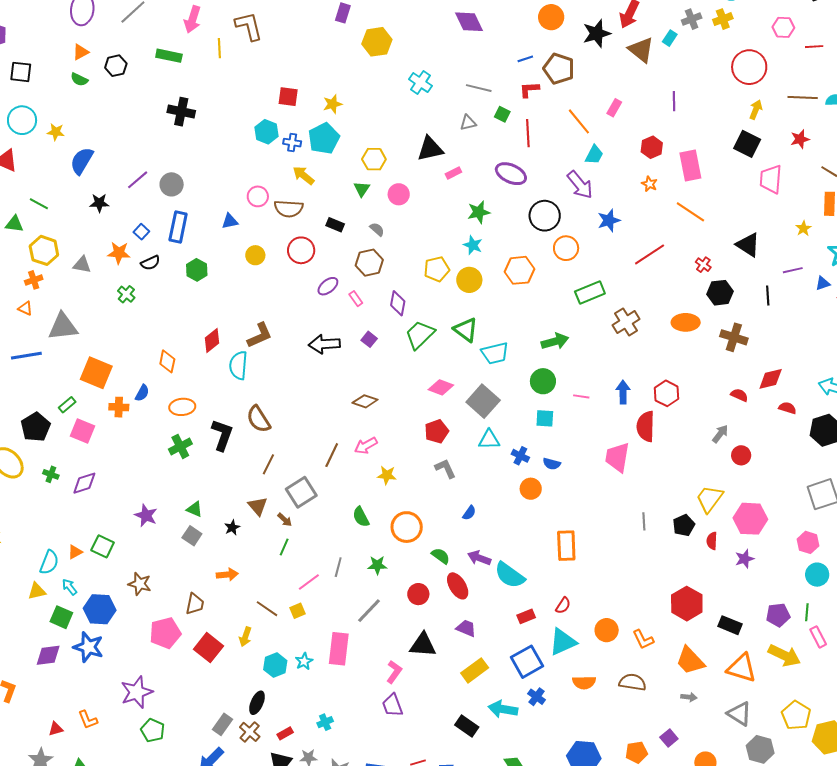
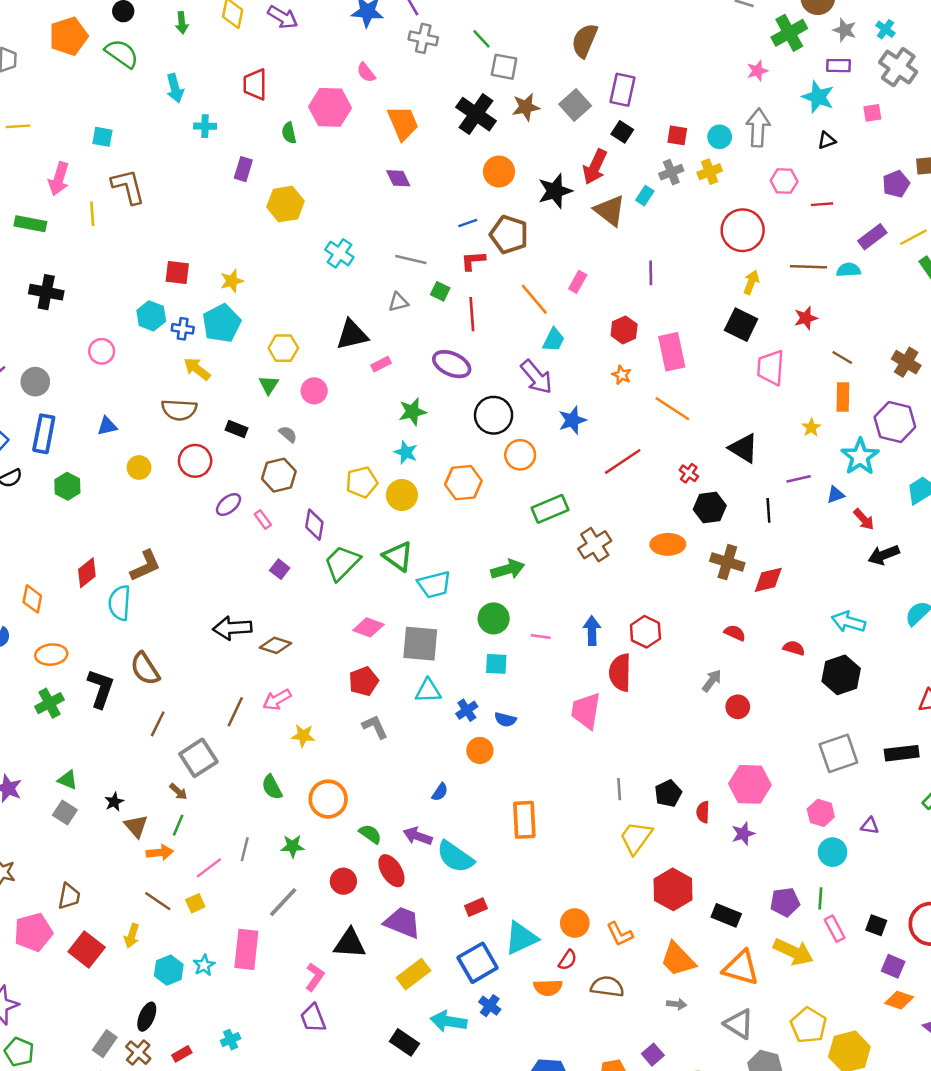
purple diamond: (469, 22) -> (398, 178), size x0.7
pink circle: (258, 196) -> (102, 351), moved
black arrow: (324, 344) -> (232, 628), moved
red diamond: (771, 379) -> (768, 580), moved
gray square: (483, 401) -> (420, 644), turned -36
blue cross: (520, 456) -> (467, 710), turned 30
yellow trapezoid: (709, 499) -> (636, 838), moved
brown triangle: (258, 506) -> (136, 826), moved
blue semicircle: (469, 513) -> (440, 792), moved
orange arrow: (227, 575) -> (160, 852), moved
red semicircle: (563, 606) -> (568, 960), moved
purple trapezoid: (466, 628) -> (402, 922), size x1.5

